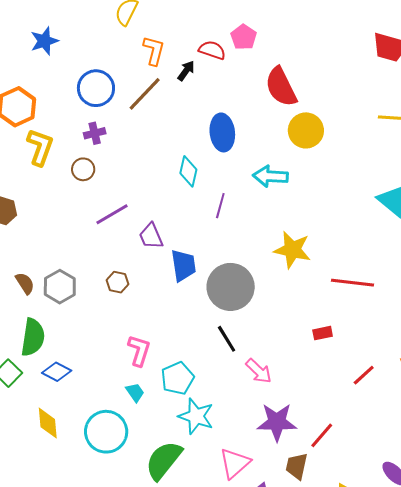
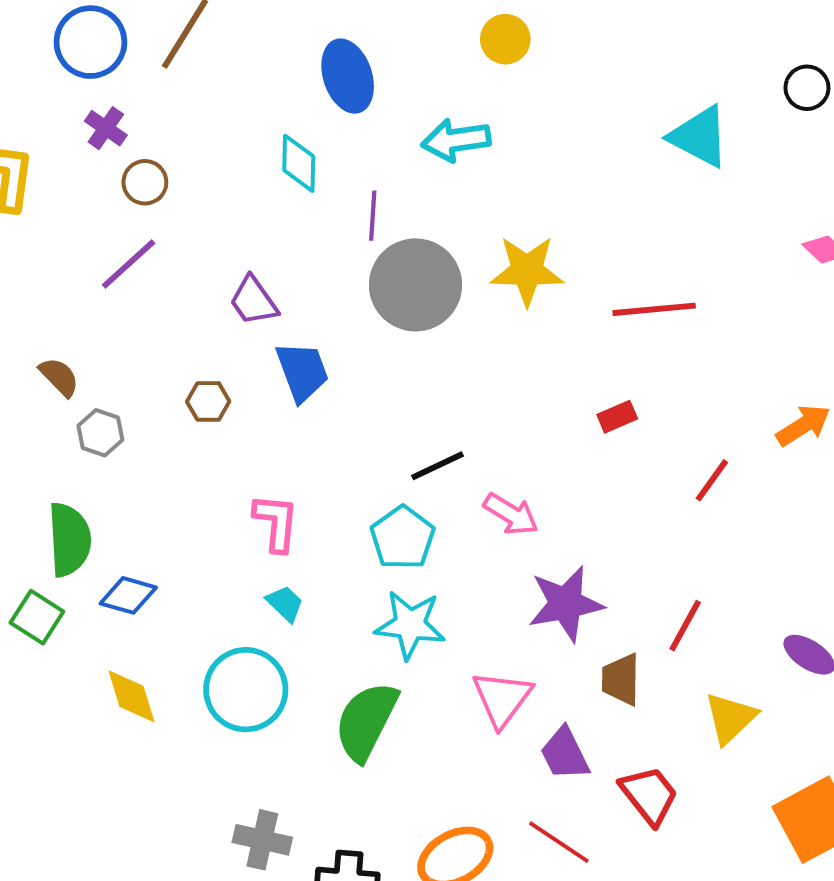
yellow circle: (306, 130) -> (505, 39), size x0.7
purple cross: (95, 133) -> (106, 128), turned -30
brown circle: (83, 169) -> (145, 182), moved
purple line: (112, 214) -> (129, 264), moved
blue trapezoid: (183, 265) -> (302, 372), moved
brown semicircle: (25, 283) -> (59, 377), moved
gray hexagon: (60, 287) -> (100, 433), size x0.7
gray circle: (231, 287) -> (415, 285), moved
black line: (227, 339) -> (437, 466), turned -72
cyan pentagon: (178, 378) -> (402, 538), moved
red line: (322, 435) -> (685, 626), moved

